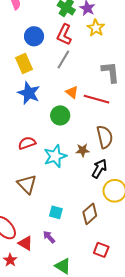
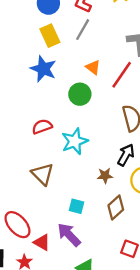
yellow rectangle: (24, 64) -> (50, 36), moved
red line: (96, 99) -> (122, 75), turned -70
brown star: (83, 150) -> (105, 176), moved
purple arrow: (49, 237) -> (69, 235), size x1.6

